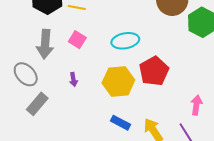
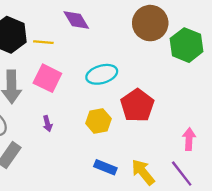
pink square: (77, 40) -> (47, 78), size x1.4
yellow hexagon: (118, 82) -> (98, 121), size x0.7

